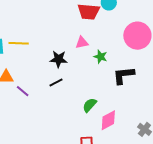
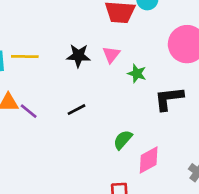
pink triangle: (82, 43) -> (111, 55), turned -40
black star: (59, 59) -> (78, 56), moved
purple line: (23, 91) -> (29, 111), moved

